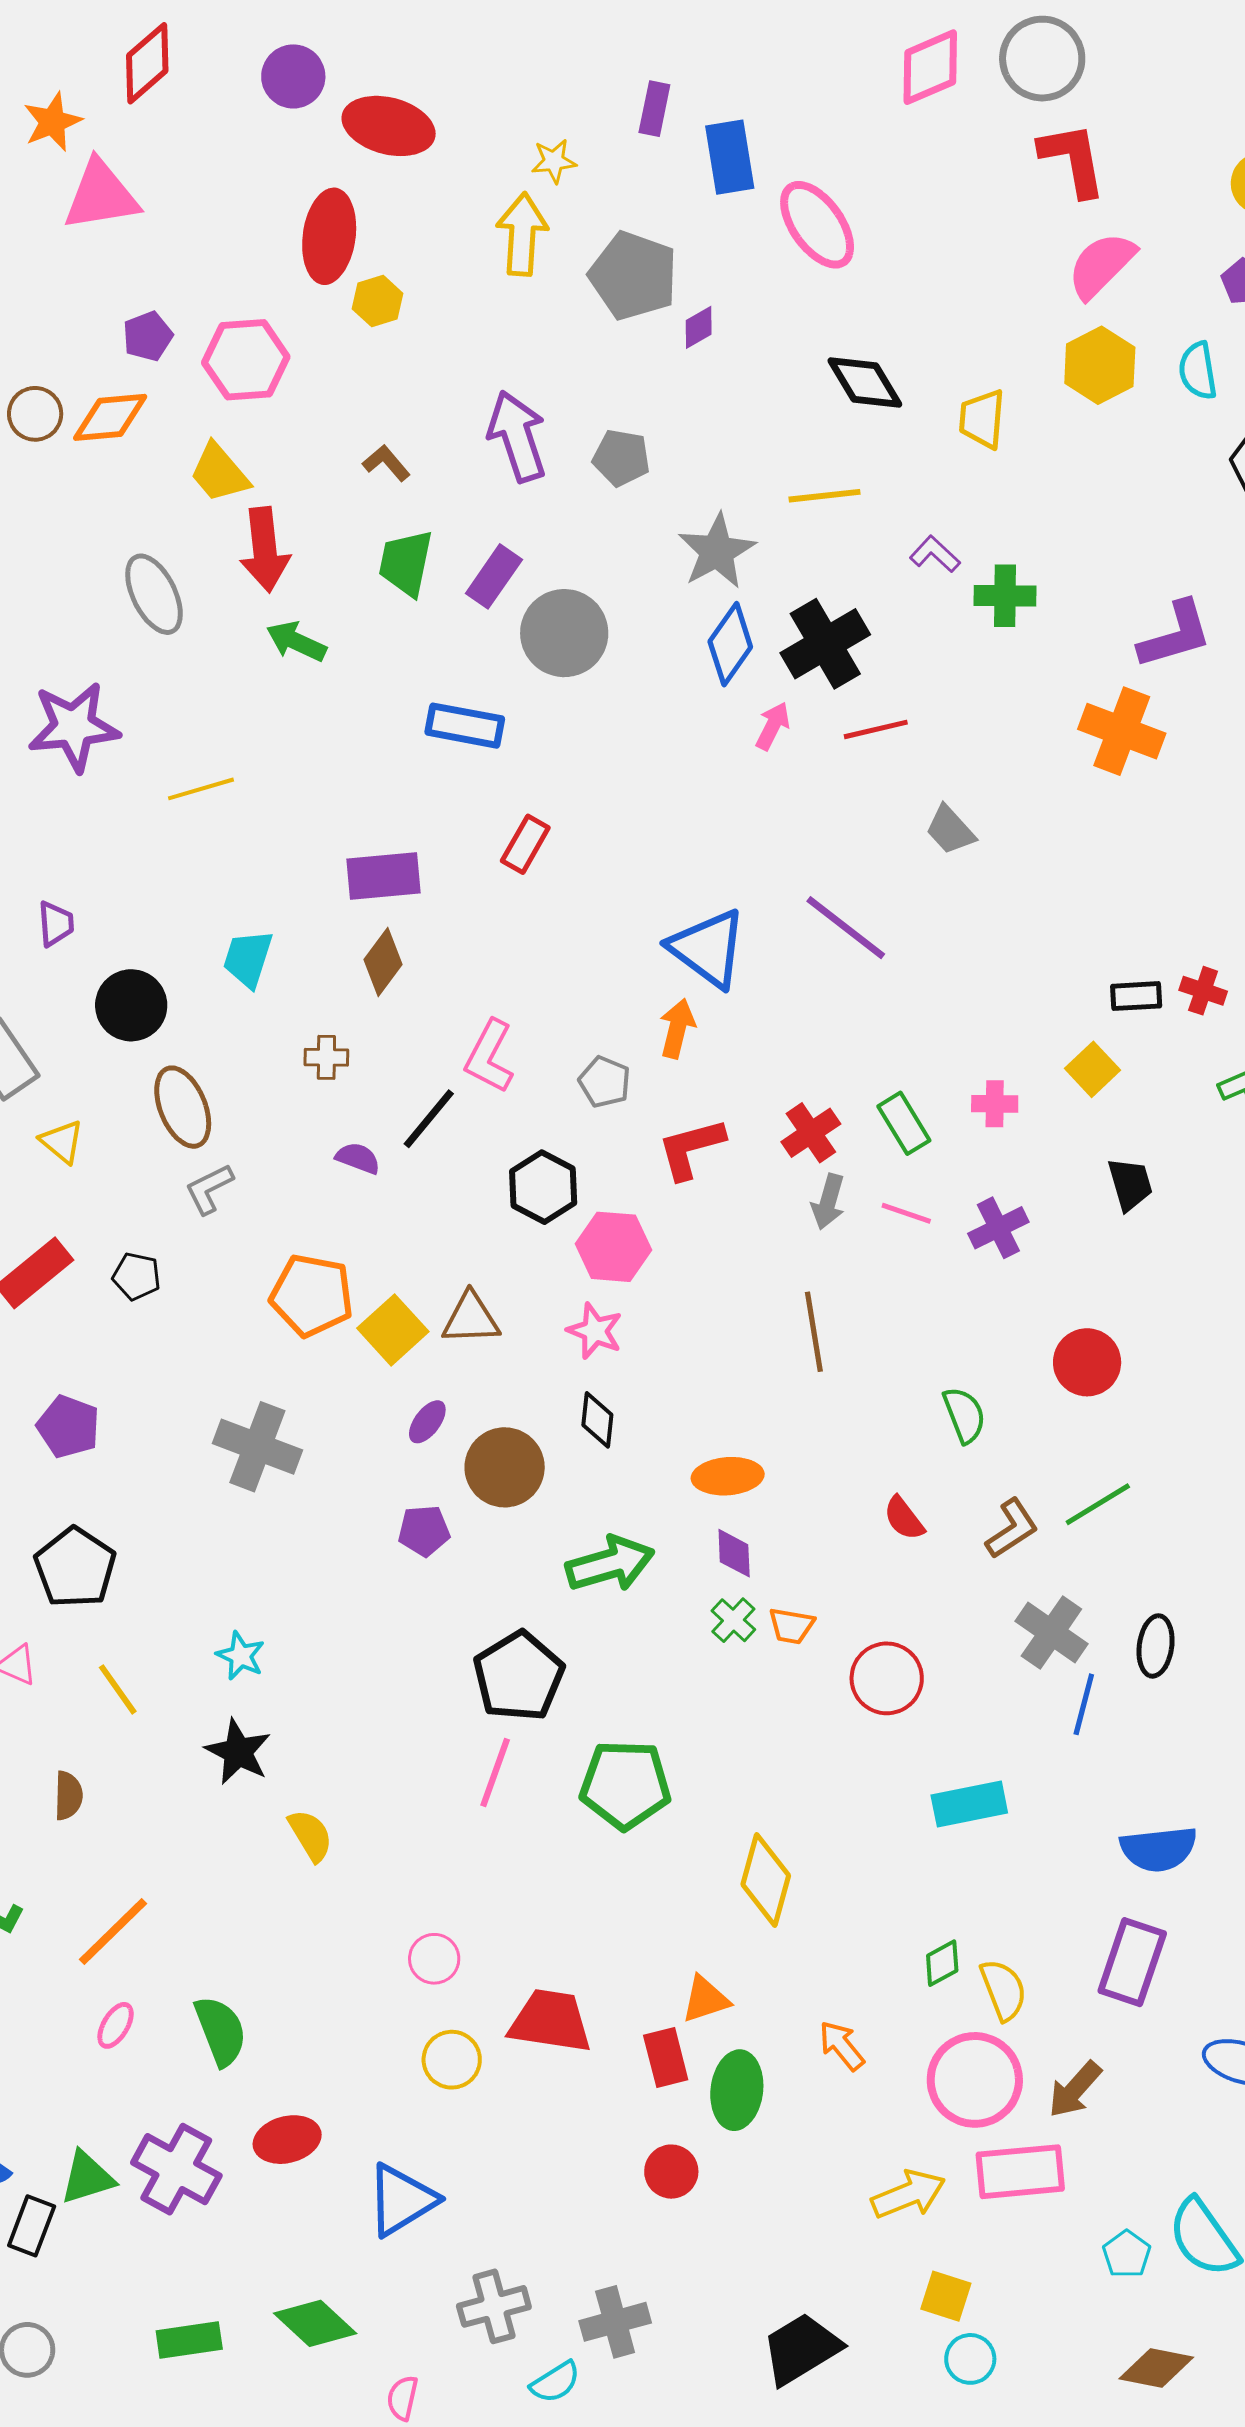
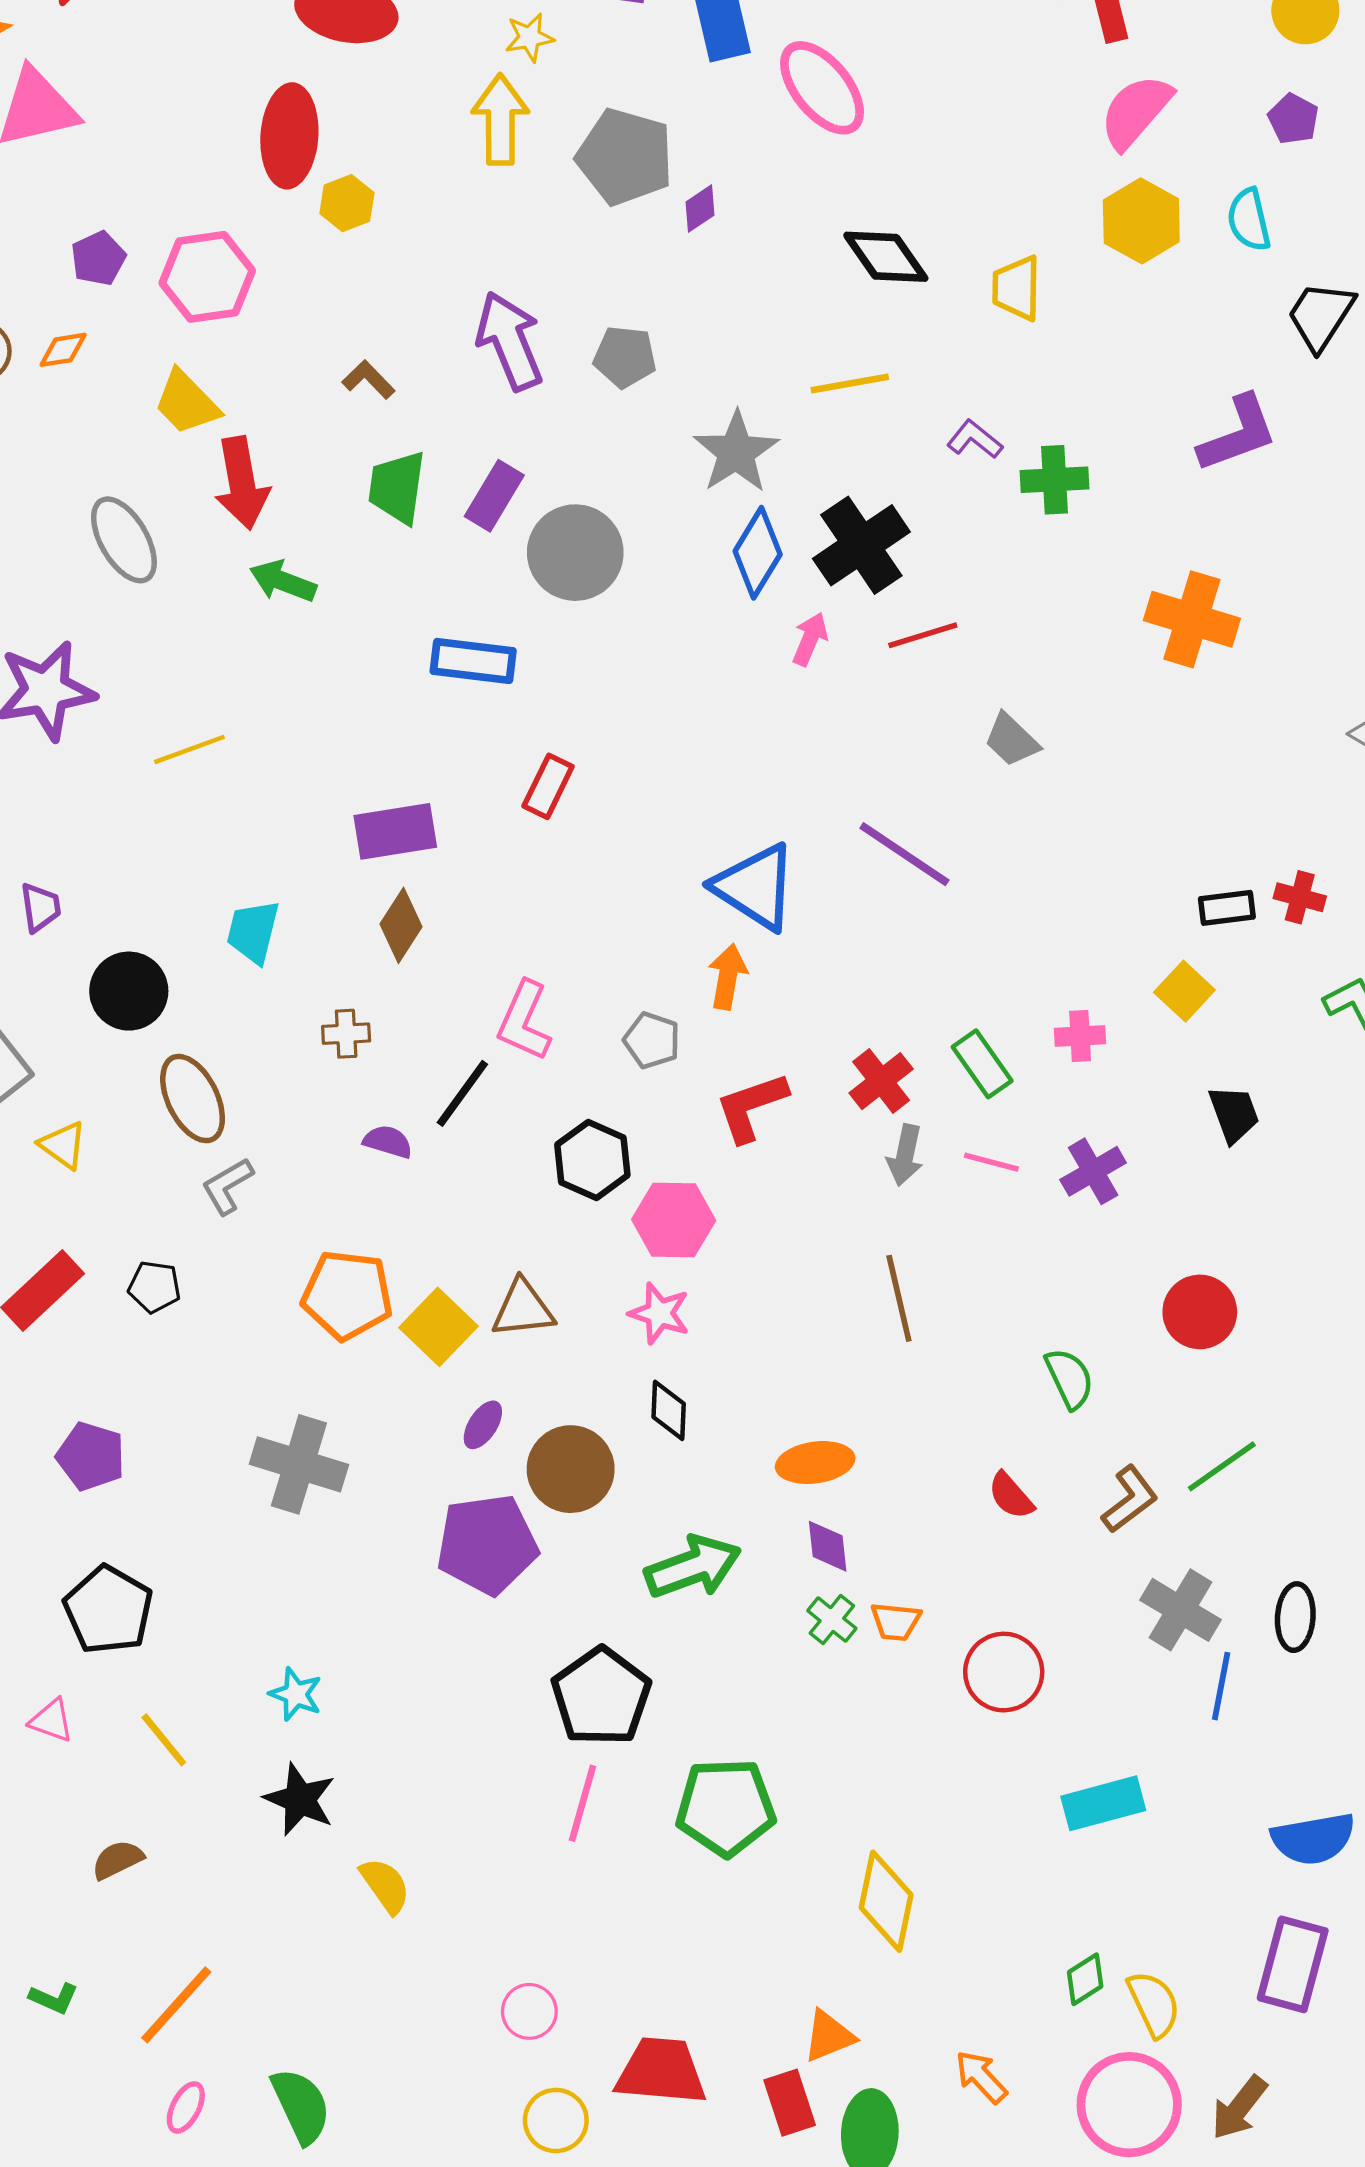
orange diamond: (110, 417) -> (63, 350), size x0.6
purple L-shape: (1175, 635) -> (1238, 434), moved
purple pentagon: (424, 1531) -> (487, 1544), size x1.8
brown semicircle: (68, 1796) -> (117, 1860), turned -114

